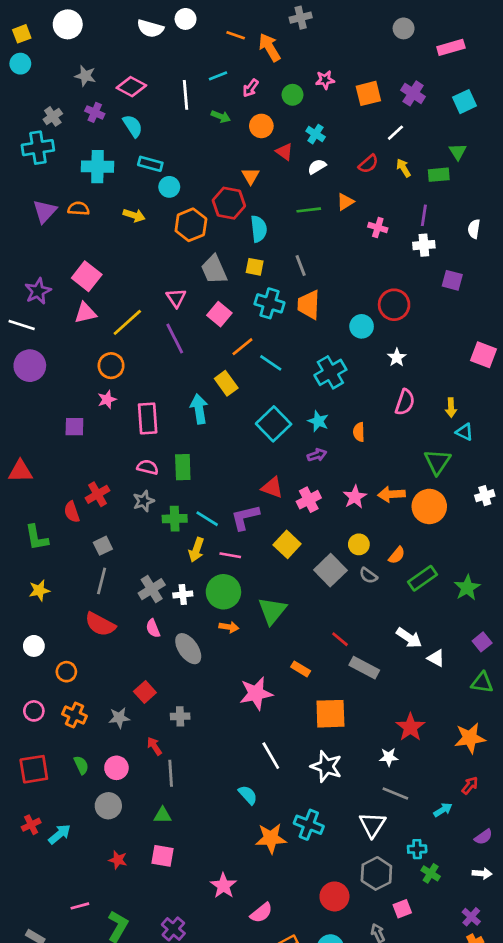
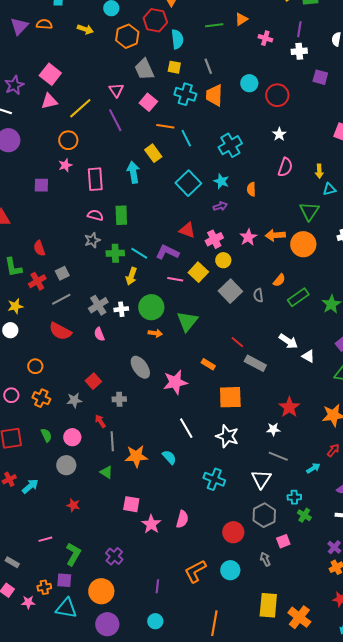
cyan circle: (362, 326) -> (249, 83), moved
orange line: (242, 347) -> (165, 126), turned 48
cyan line: (271, 363) -> (186, 138), turned 30
cyan triangle: (464, 432) -> (329, 189), turned -40
red cross: (98, 494) -> (37, 281), moved
purple L-shape: (245, 517) -> (167, 252), turned 40
yellow circle: (359, 544) -> (223, 260), moved
pink line: (230, 555) -> (175, 279), moved
gray semicircle: (368, 576) -> (258, 295), turned 48
gray line: (102, 581) -> (61, 299), turned 48
white circle: (34, 646) -> (10, 330), moved
gray ellipse: (188, 649) -> (140, 367), moved
green triangle: (163, 815) -> (106, 472), turned 32
orange star: (271, 838) -> (136, 456), moved
pink square: (163, 856) -> (131, 504), moved
pink semicircle: (261, 913) -> (182, 519), moved, turned -36

